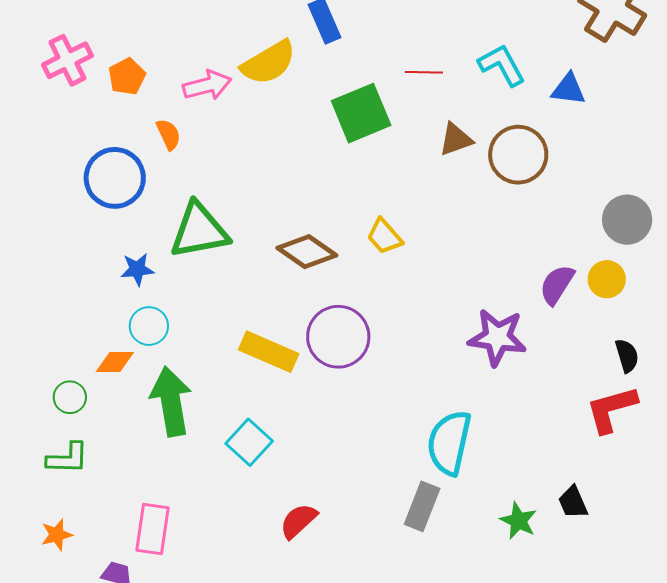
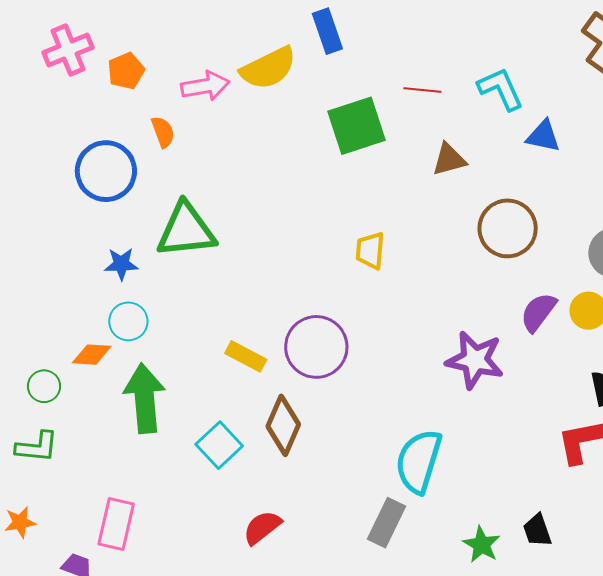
blue triangle: (568, 89) -> (543, 136), moved
brown circle: (518, 155) -> (508, 228), moved
yellow trapezoid: (384, 236) -> (370, 251), turned 42
brown diamond: (307, 252) -> (283, 425), moved, turned 74
yellow rectangle: (269, 352) -> (246, 356), size x0.7

